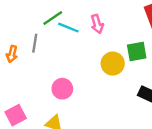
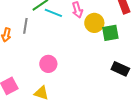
yellow circle: (113, 64) -> (94, 23), moved

